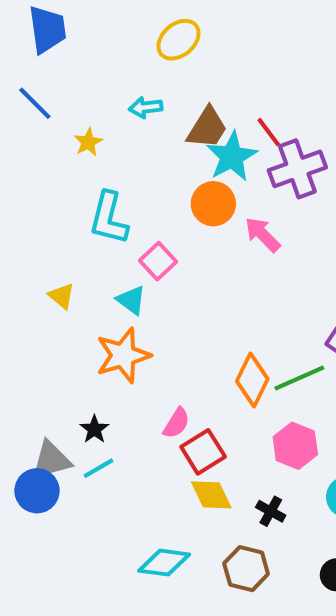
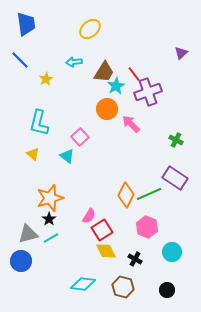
cyan star: (232, 157) -> (116, 86), size x0.7
cyan L-shape: (109, 218) -> (39, 123), moved
orange star: (123, 355) -> (50, 198), moved
blue circle: (37, 491) -> (21, 261), moved

